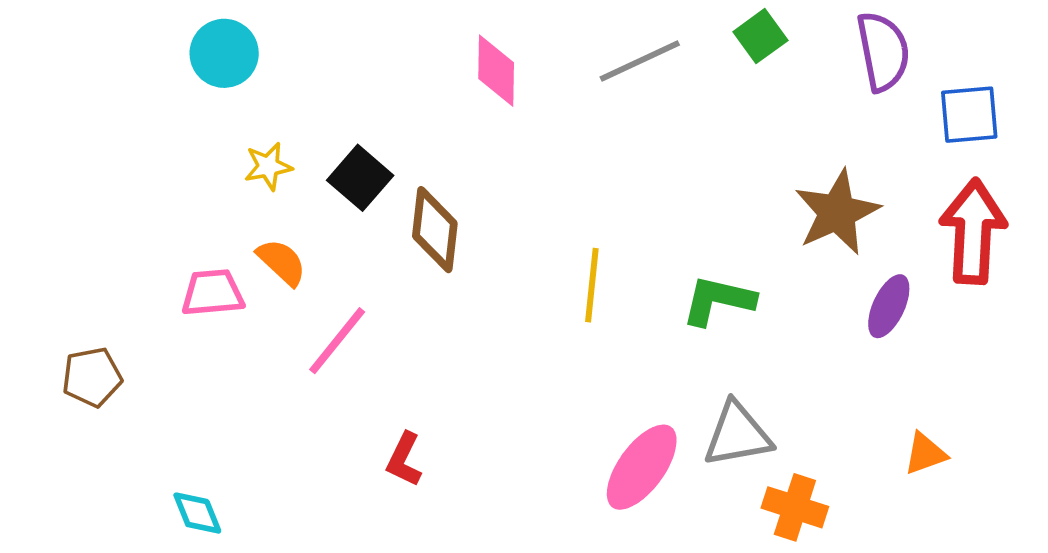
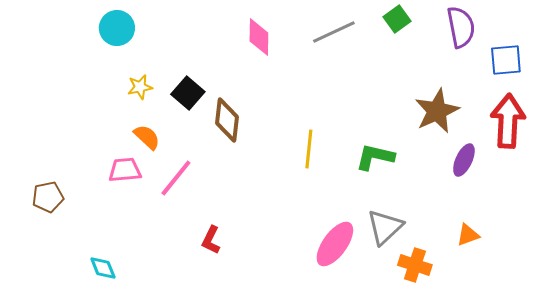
pink trapezoid: (213, 293) -> (125, 170), moved
gray triangle: (737, 435) -> (385, 227), turned -33
orange triangle: (925, 454) -> (468, 235), moved

